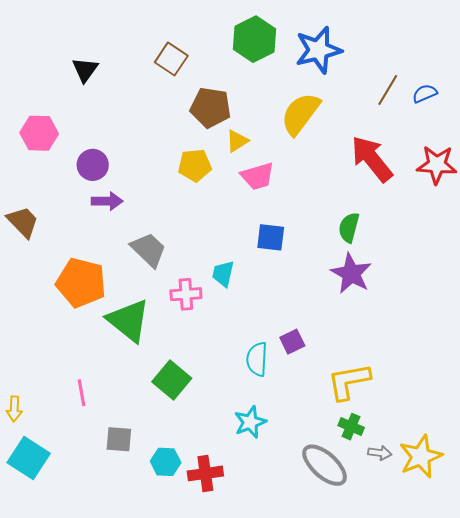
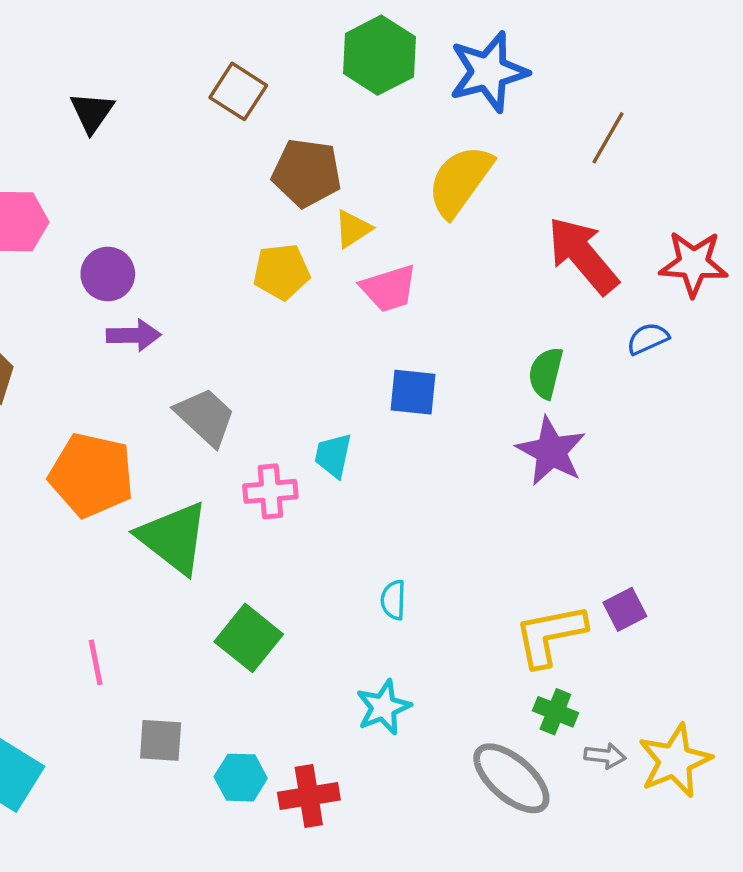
blue semicircle: (425, 94) -> (648, 339), moved
purple square: (292, 342) -> (625, 609), moved
cyan semicircle: (257, 359) -> (393, 600), size x0.7

